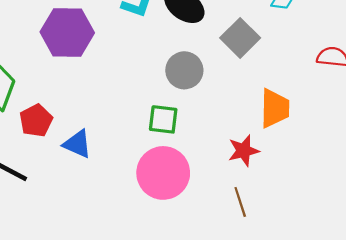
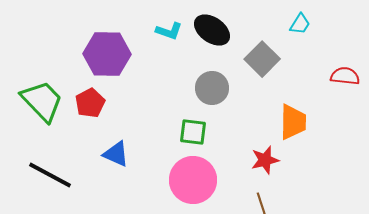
red pentagon: (36, 121) -> (90, 103), moved

